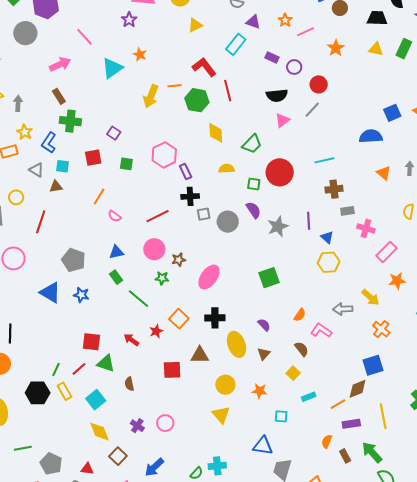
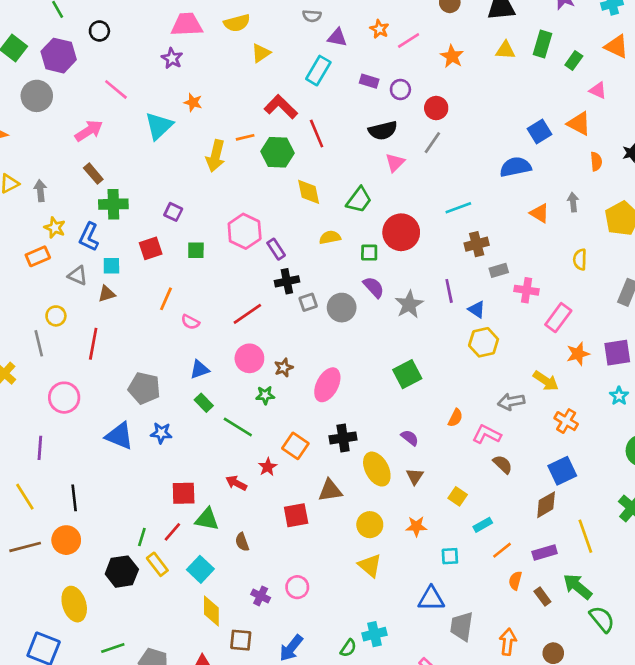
brown semicircle: (302, 349) -> (503, 464), moved
orange line: (338, 404) -> (502, 550), moved
yellow diamond: (99, 432) -> (211, 611), turned 30
brown square: (118, 456) -> (241, 640), turned -30

